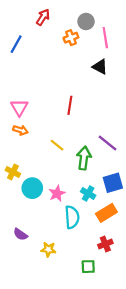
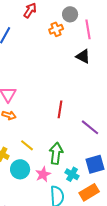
red line: (70, 105) -> (60, 109), moved
yellow line: (57, 145) -> (27, 145), moved
green arrow: (84, 158) -> (56, 153), moved

